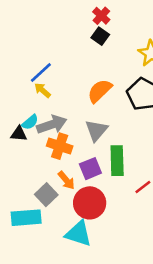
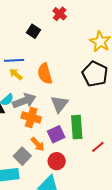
black square: (100, 36) -> (34, 31), moved
blue line: (41, 72) -> (14, 60), turned 42
orange semicircle: (100, 91) -> (45, 74), moved, turned -60
red circle: (90, 203) -> (57, 161), size x0.7

